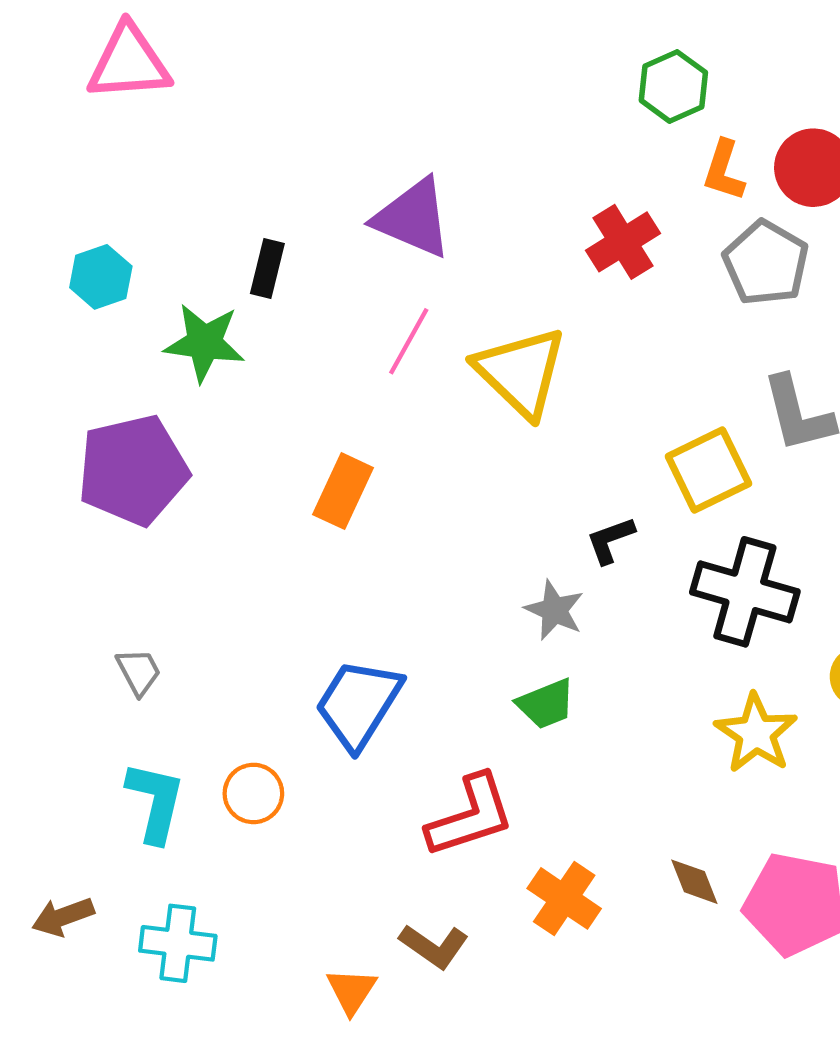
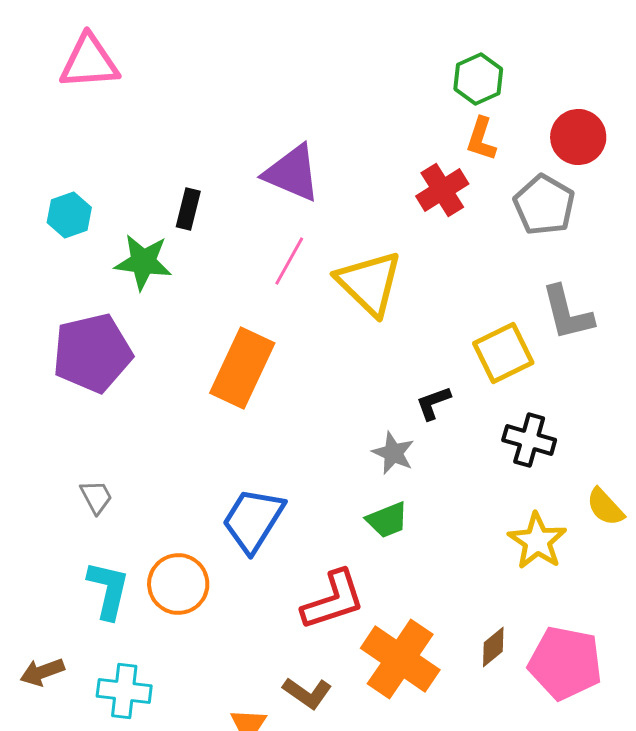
orange L-shape: (724, 170) -> (481, 139), moved
orange rectangle: (343, 491) -> (242, 368), size x1.5
black cross: (745, 592) -> (529, 440), size x0.7
orange circle: (253, 793) -> (178, 584), size x1.4
brown diamond: (694, 882) -> (493, 647), turned 72
orange cross: (564, 898) -> (400, 659), size x1.5

